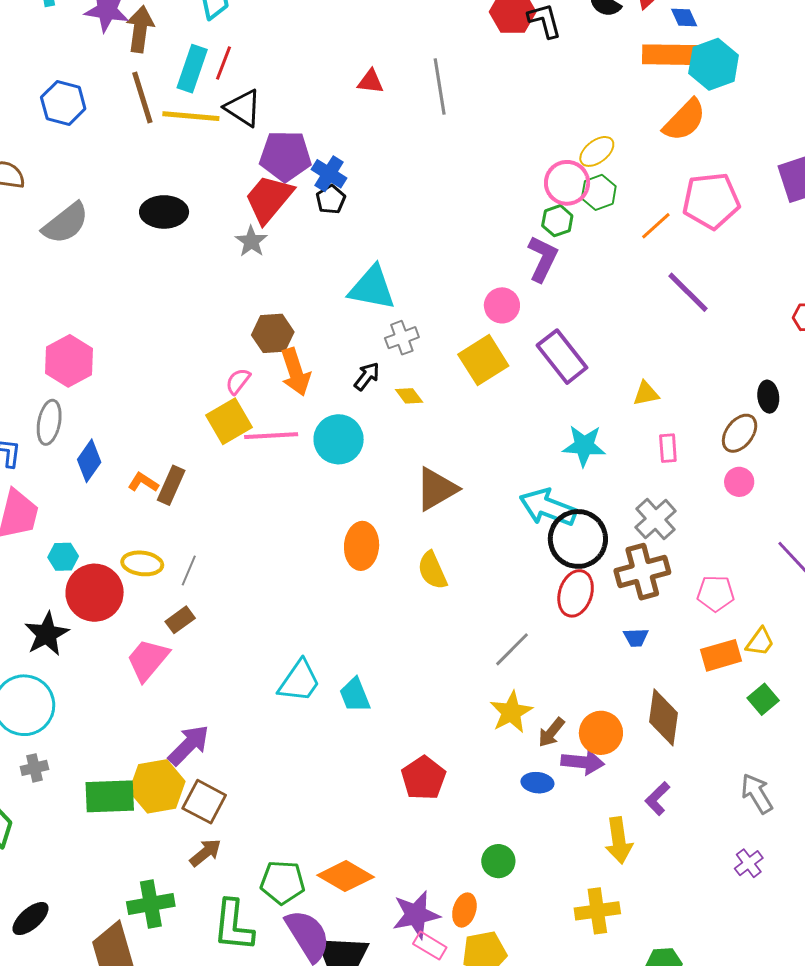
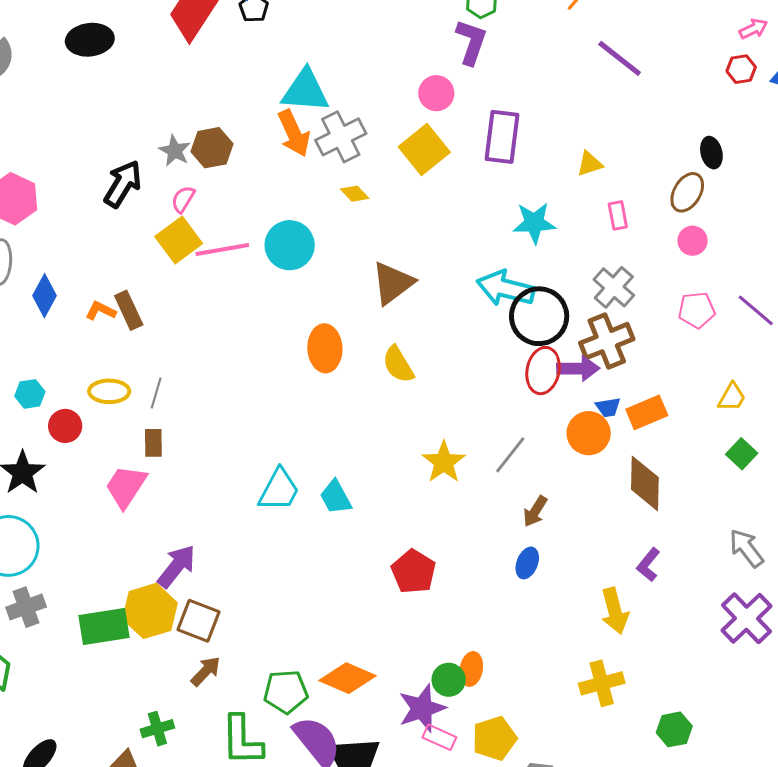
gray star: (251, 241) -> (175, 151), moved
gray cross: (402, 338) -> (341, 137), size x1.5
purple rectangle: (562, 357) -> (502, 137), turned 52
orange arrow: (295, 372) -> (294, 133), moved
black arrow: (367, 376) -> (123, 184), moved, size x1.6
brown rectangle: (171, 485) -> (129, 310), turned -42
red circle: (95, 593) -> (65, 426), size x0.6
pink pentagon: (716, 593) -> (697, 310), moved
brown rectangle: (180, 620) -> (153, 443), turned -48
gray line: (512, 649) -> (510, 455), moved
orange rectangle: (721, 655) -> (647, 412), moved
yellow star: (511, 712) -> (444, 462), moved
orange circle: (601, 733) -> (589, 433), moved
purple arrow: (583, 762) -> (578, 368), moved
gray cross: (34, 768) -> (26, 607), size x1.4
blue ellipse: (537, 783) -> (527, 563), turned -68
green circle: (498, 861) -> (449, 680), moved
purple cross: (749, 863) -> (747, 618), size x1.8
green cross: (151, 904) -> (157, 729), size x0.7
orange ellipse: (464, 910) -> (471, 669), moved

